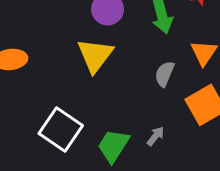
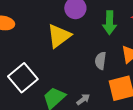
gray semicircle: (164, 74) -> (101, 61), turned -30

